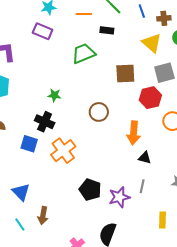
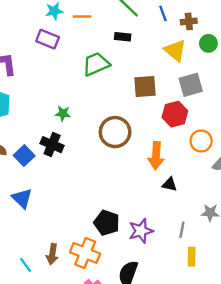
orange line: (84, 14) -> (82, 17), moved
brown circle: (99, 112) -> (115, 132), size x1.4
blue square: (29, 144) -> (24, 156), moved, turned 30
orange cross: (63, 151) -> (85, 253), moved, turned -30
gray line: (142, 186) -> (182, 230), moved
blue triangle: (21, 192) -> (22, 198), moved

